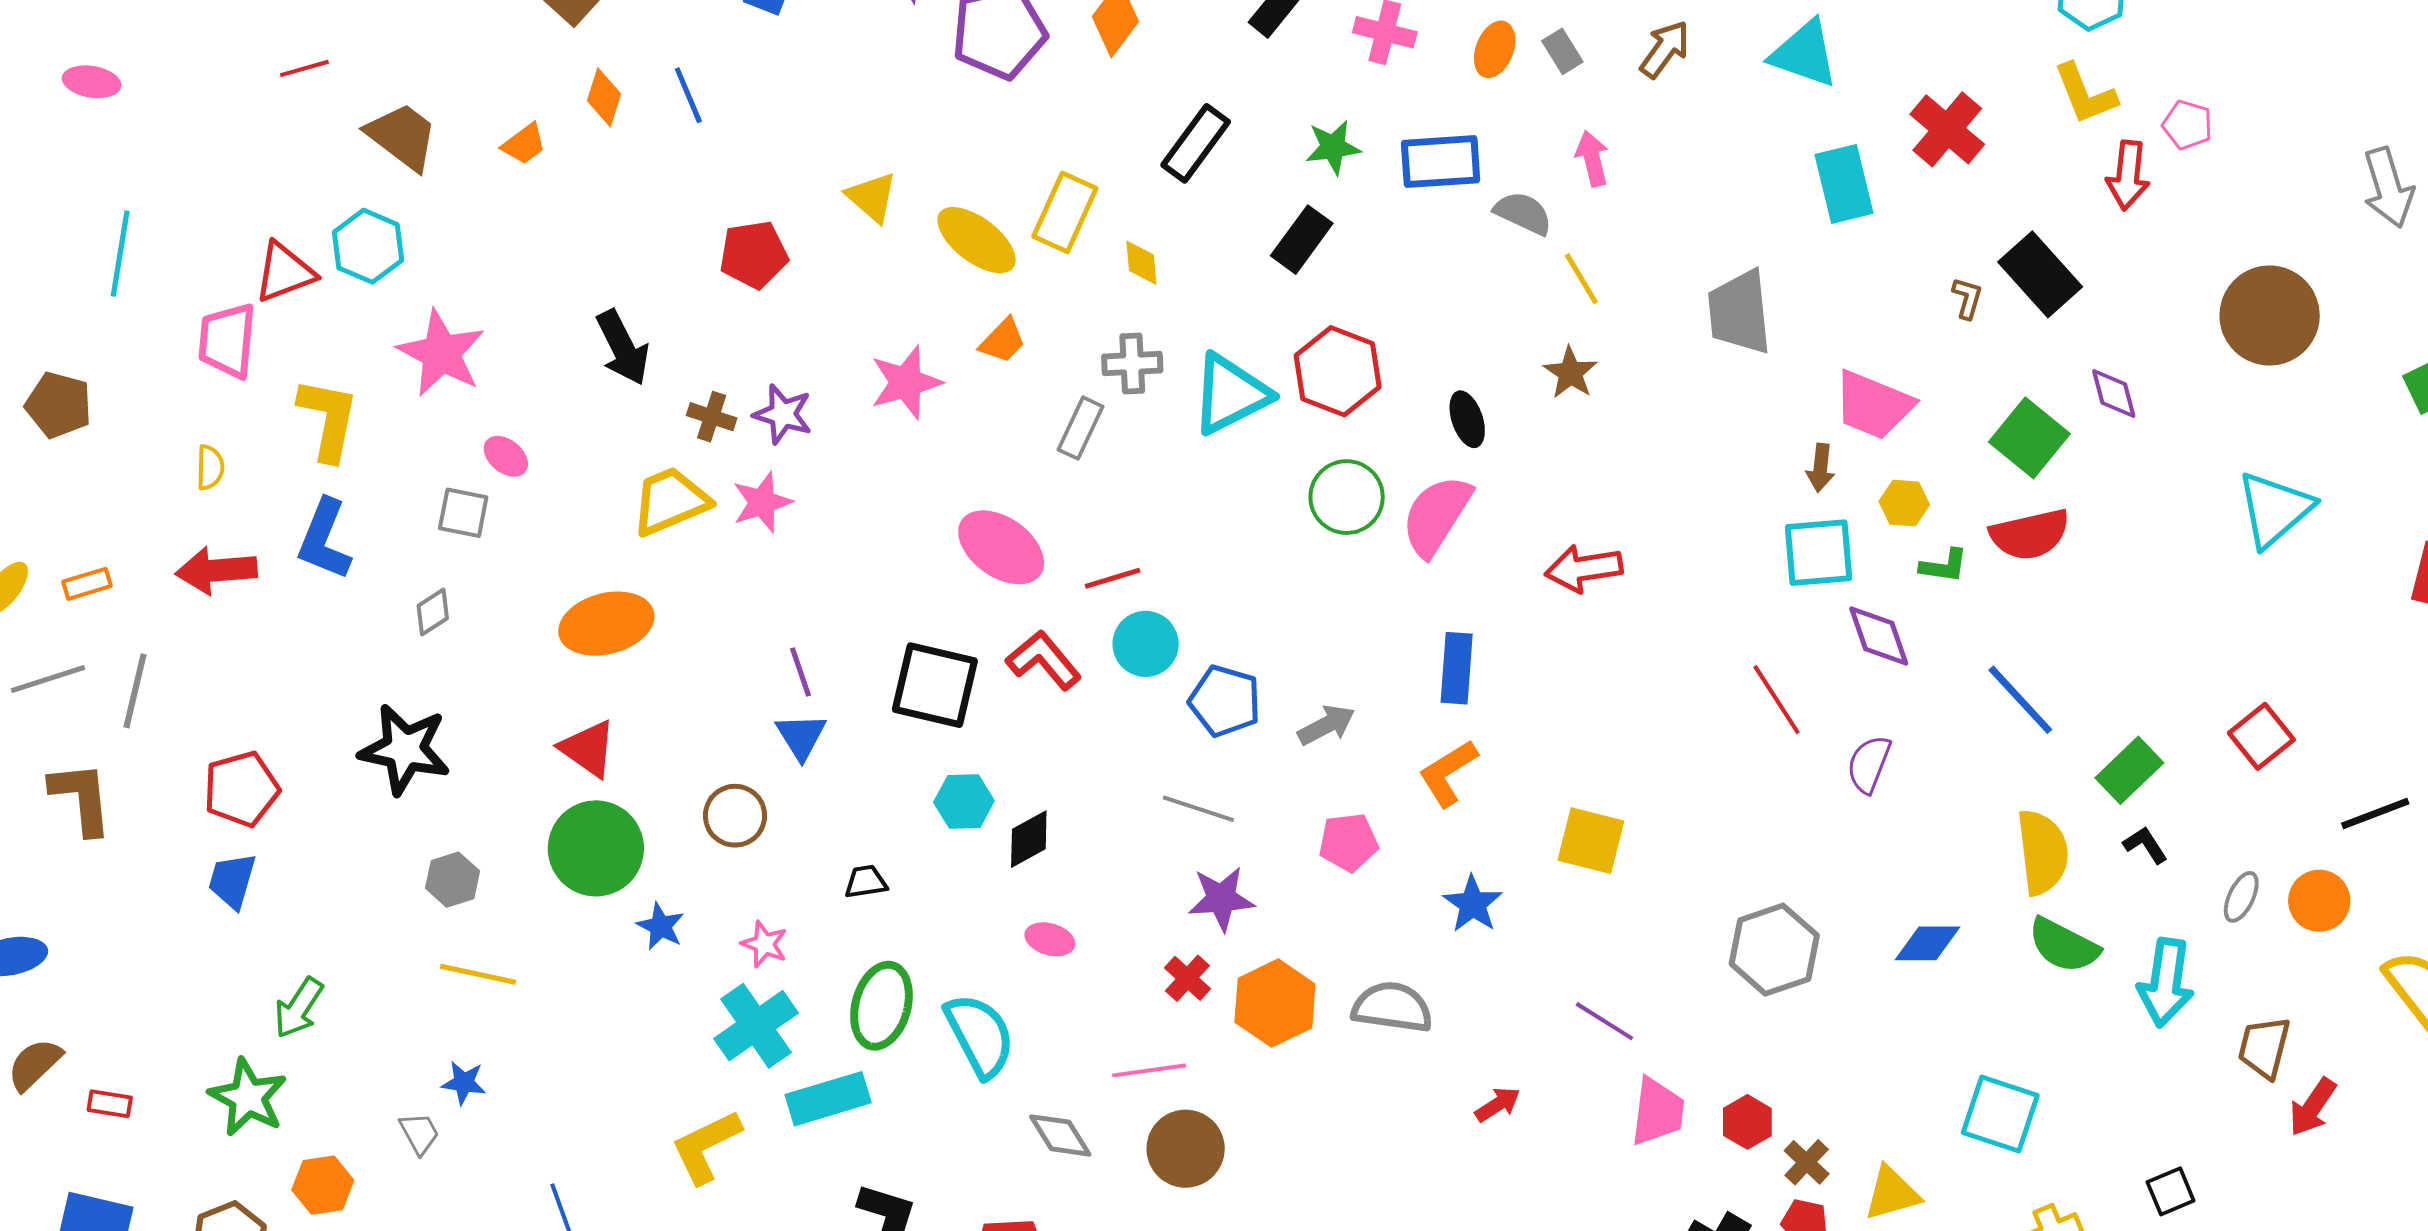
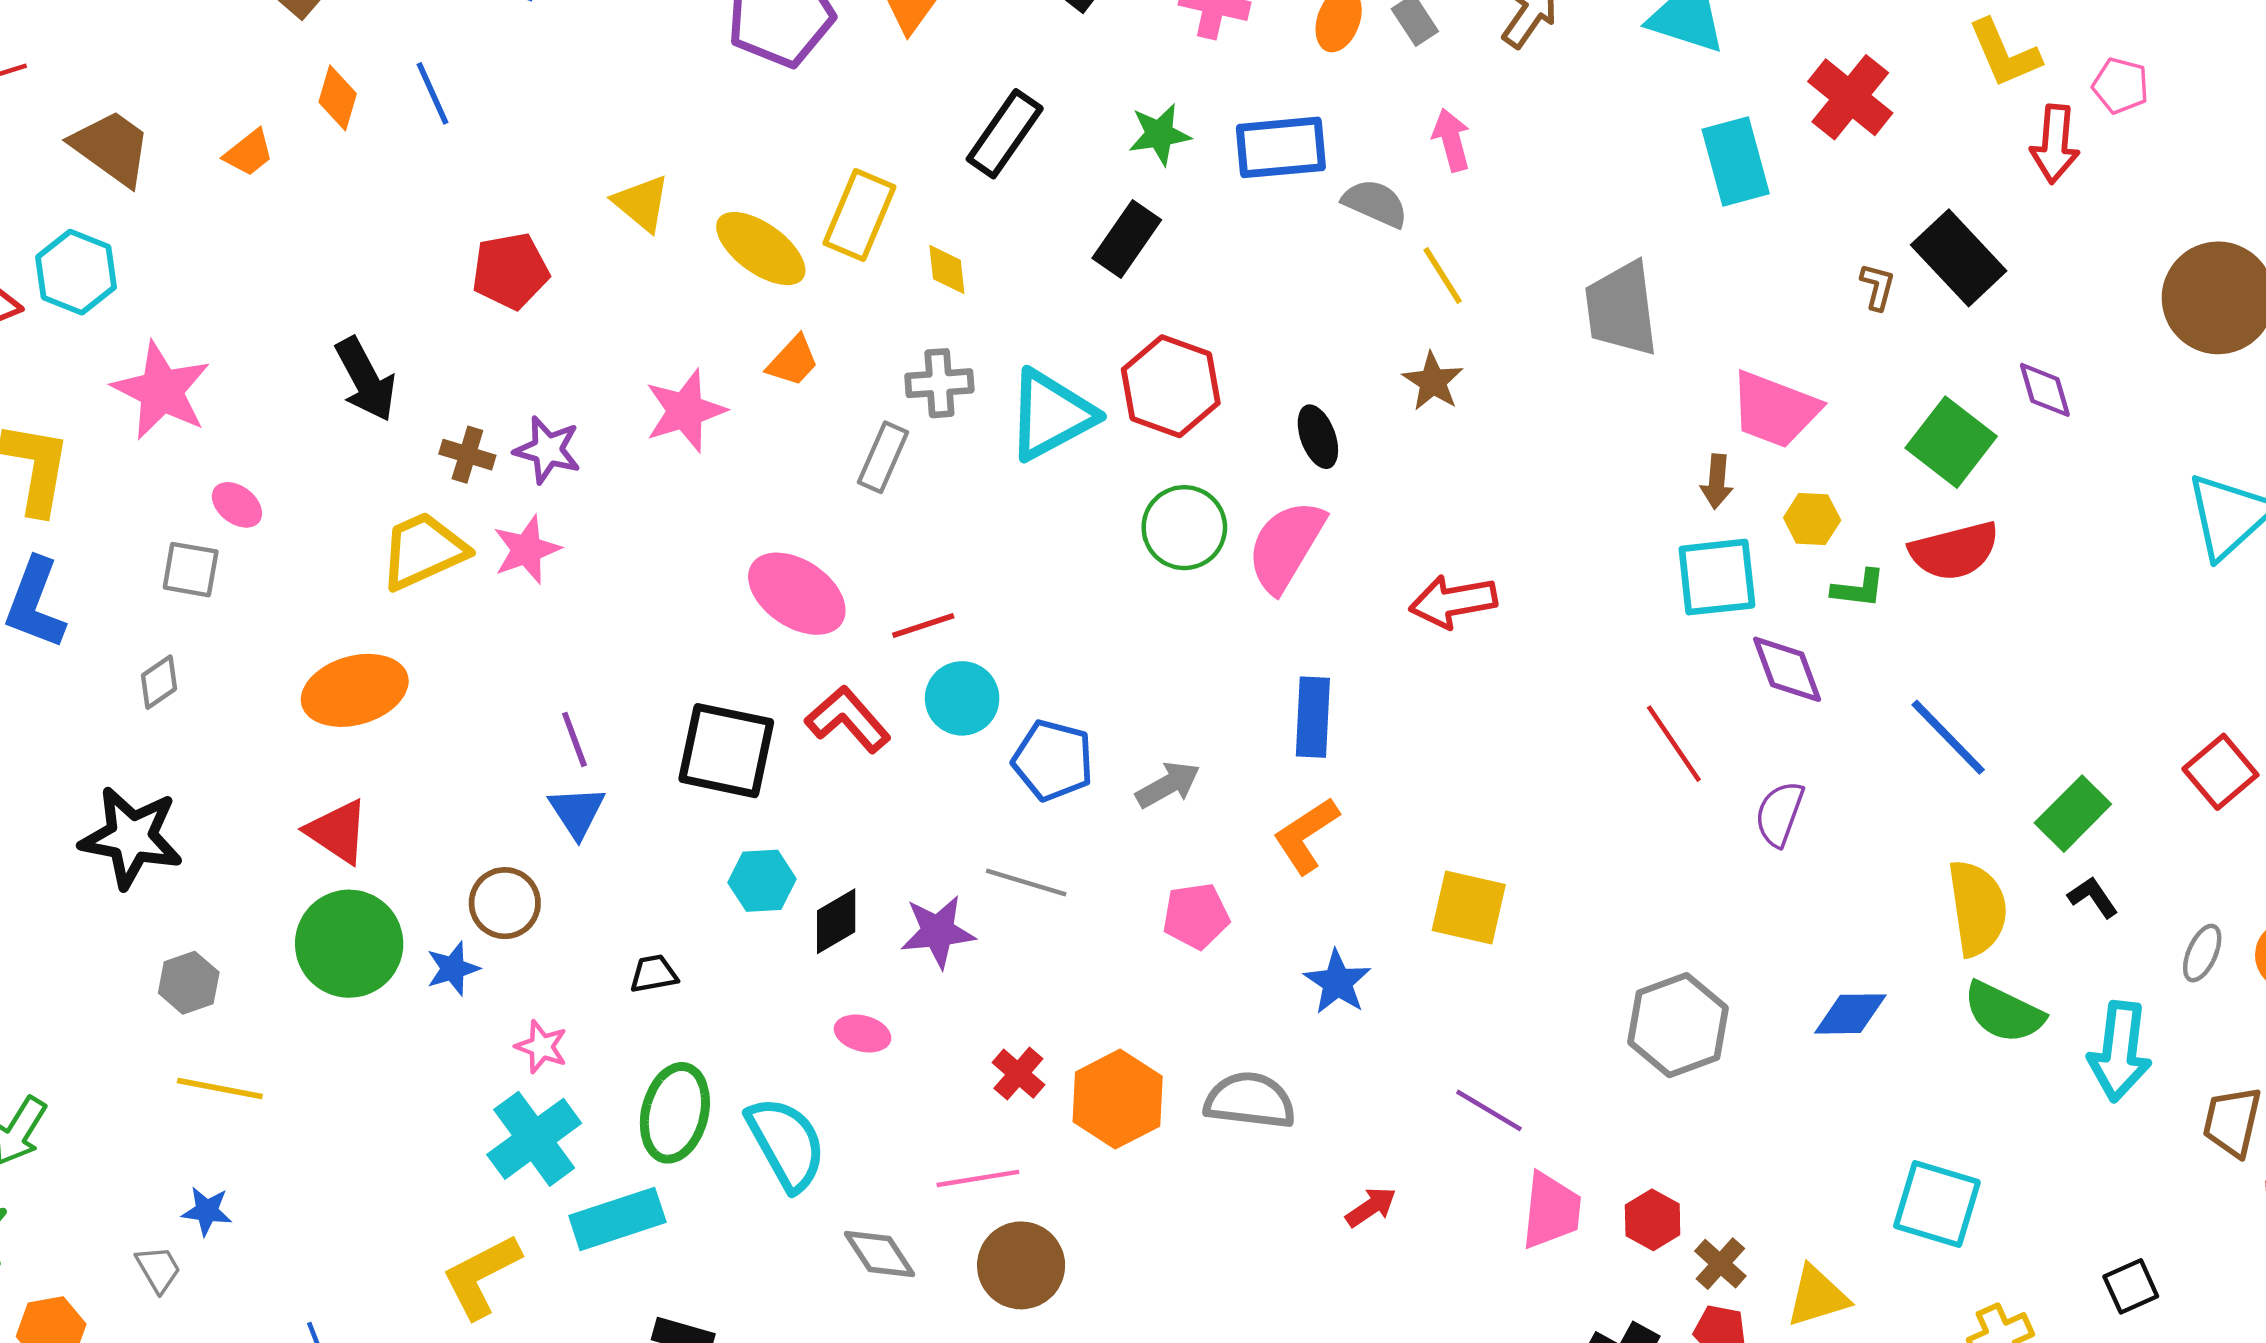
purple star: (1221, 899) -> (938, 932), moved
blue star: (661, 926) -> (453, 969), moved, turned 30

